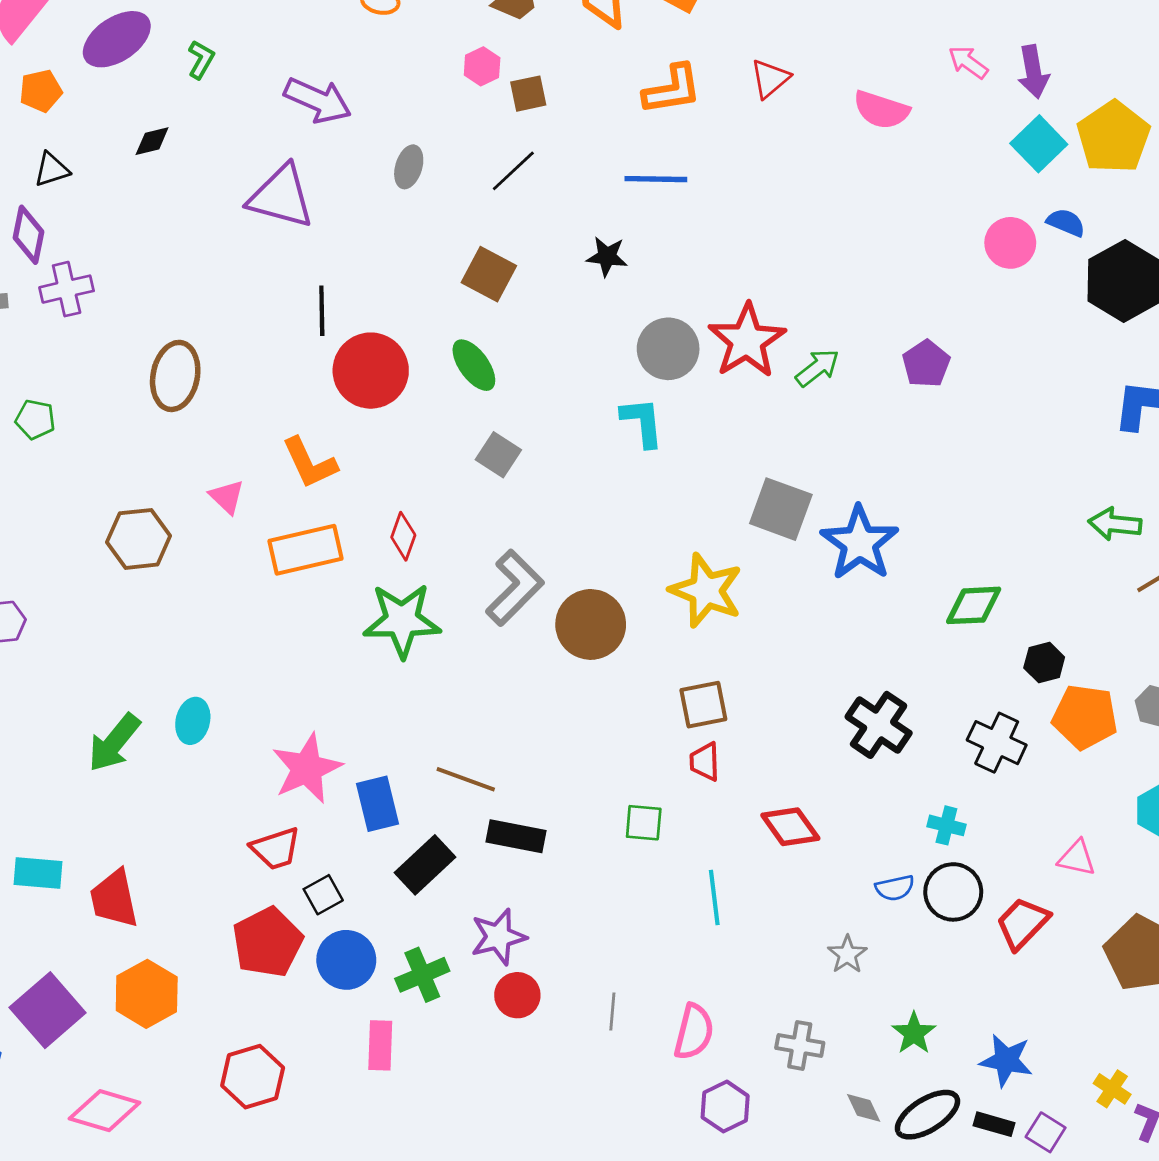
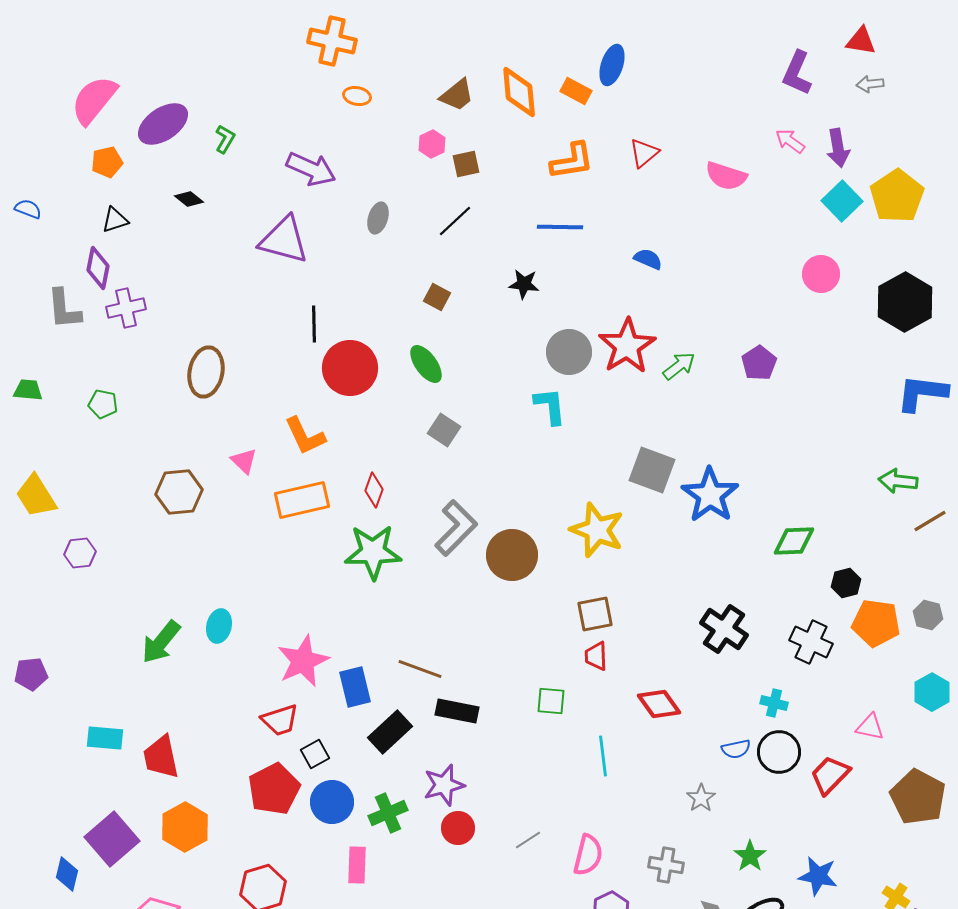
black diamond: (152, 141) -> (189, 199), turned 52
blue semicircle: (1066, 223) -> (648, 259), moved
brown square: (489, 274) -> (437, 297), size x0.7
gray line: (612, 1011) -> (528, 840), turned 52

